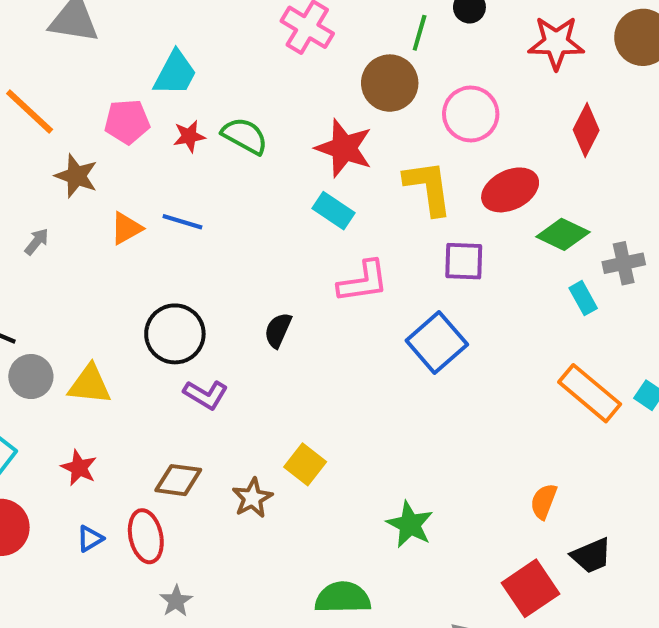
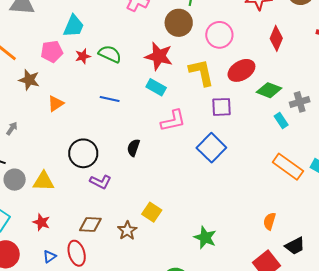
blue line: (182, 222) -> (110, 99), moved
gray arrow: (37, 242) -> (12, 128), moved

